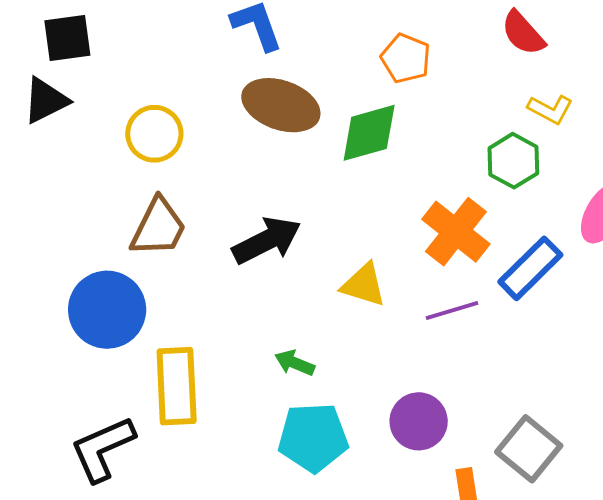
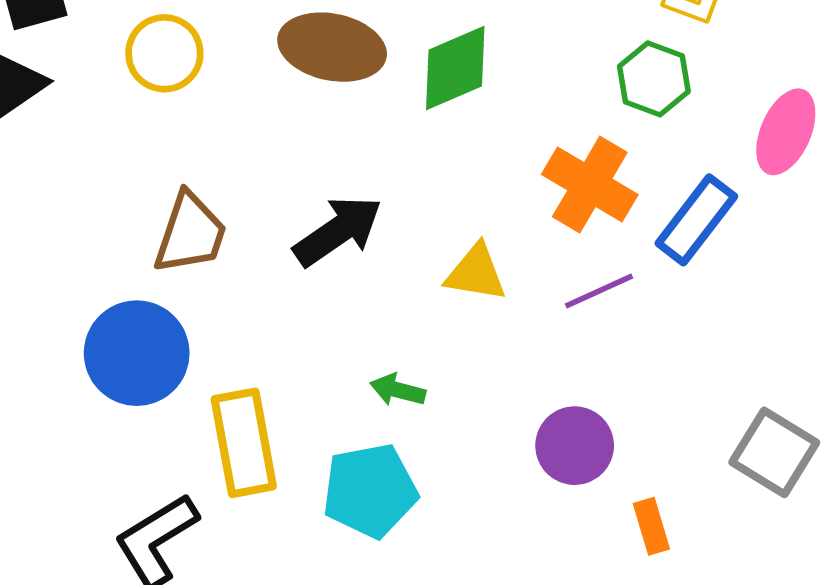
yellow circle: (154, 134) -> (164, 53), moved
cyan pentagon: (313, 437) -> (370, 491), moved
gray square: (529, 449) -> (774, 452), moved

